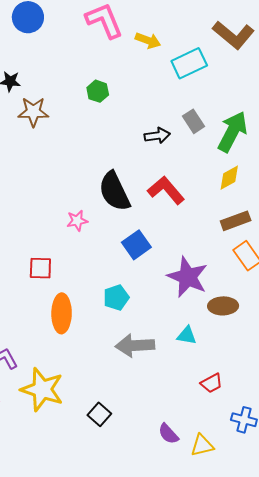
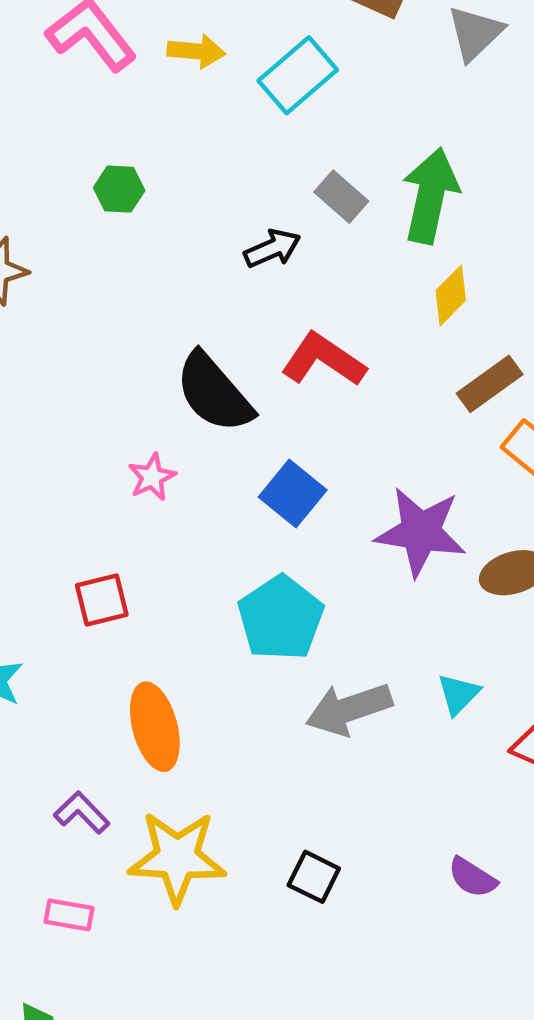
cyan pentagon: (116, 298) -> (281, 618), size x1.5
orange ellipse: (62, 313) -> (155, 727), moved
cyan triangle: (187, 335) -> (458, 694), moved, turned -40

